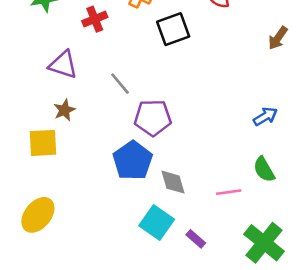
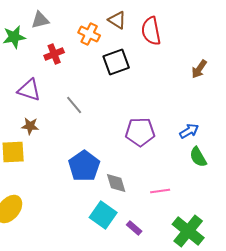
brown star: (64, 110) -> (30, 126), turned 30
purple pentagon: (153, 118) -> (140, 132), moved
green semicircle: (264, 169) -> (198, 157), moved

